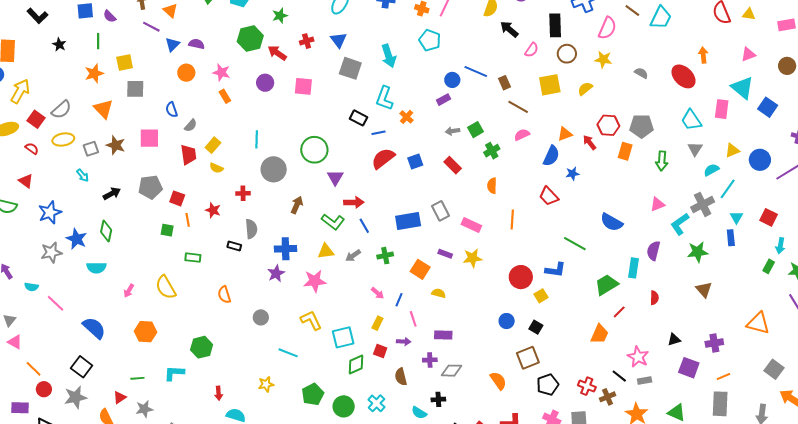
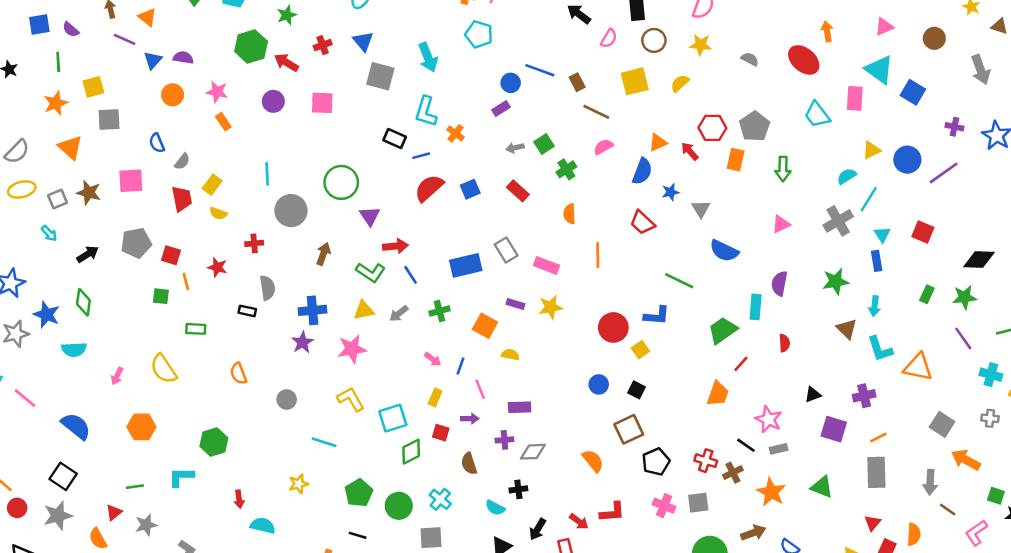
gray pentagon: (642, 126) -> (754, 126), turned -30
gray triangle: (695, 149) -> (701, 209), moved
cyan L-shape: (680, 224) -> (880, 349), moved, turned -70
cyan arrow: (780, 246) -> (875, 306), moved

